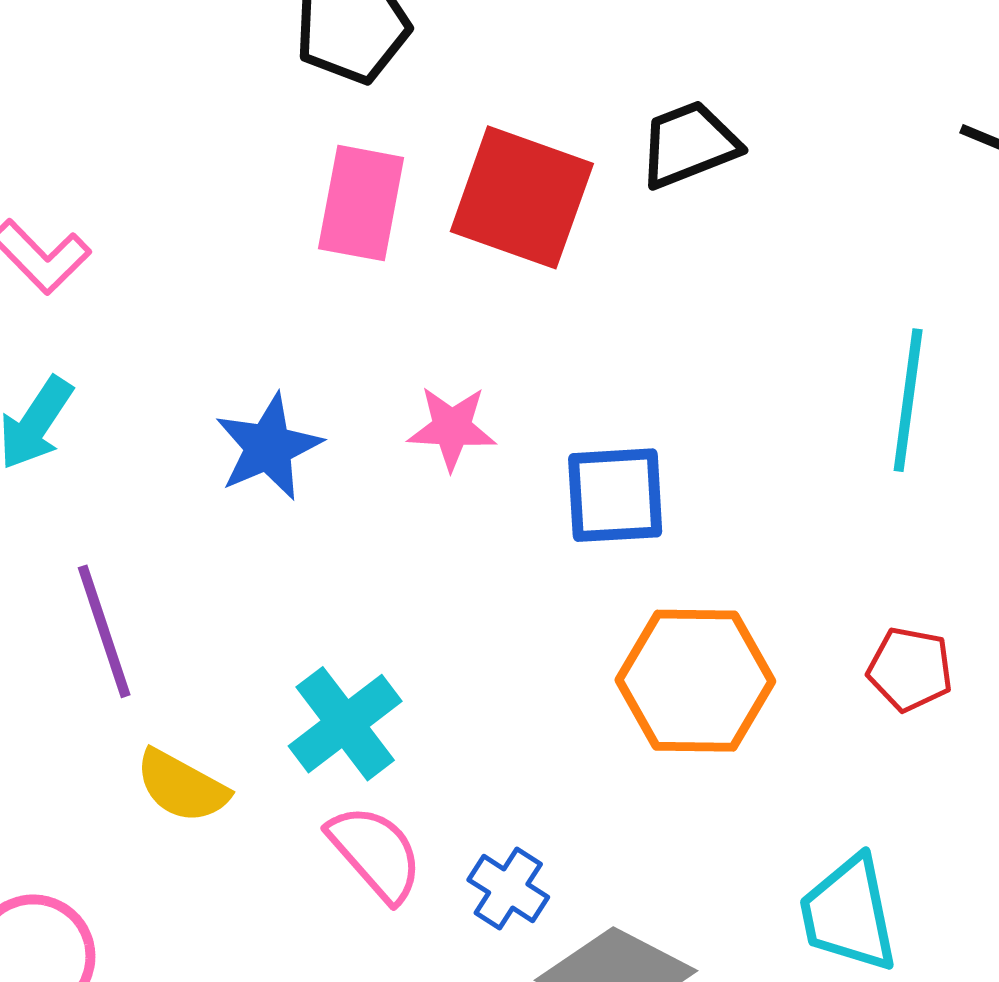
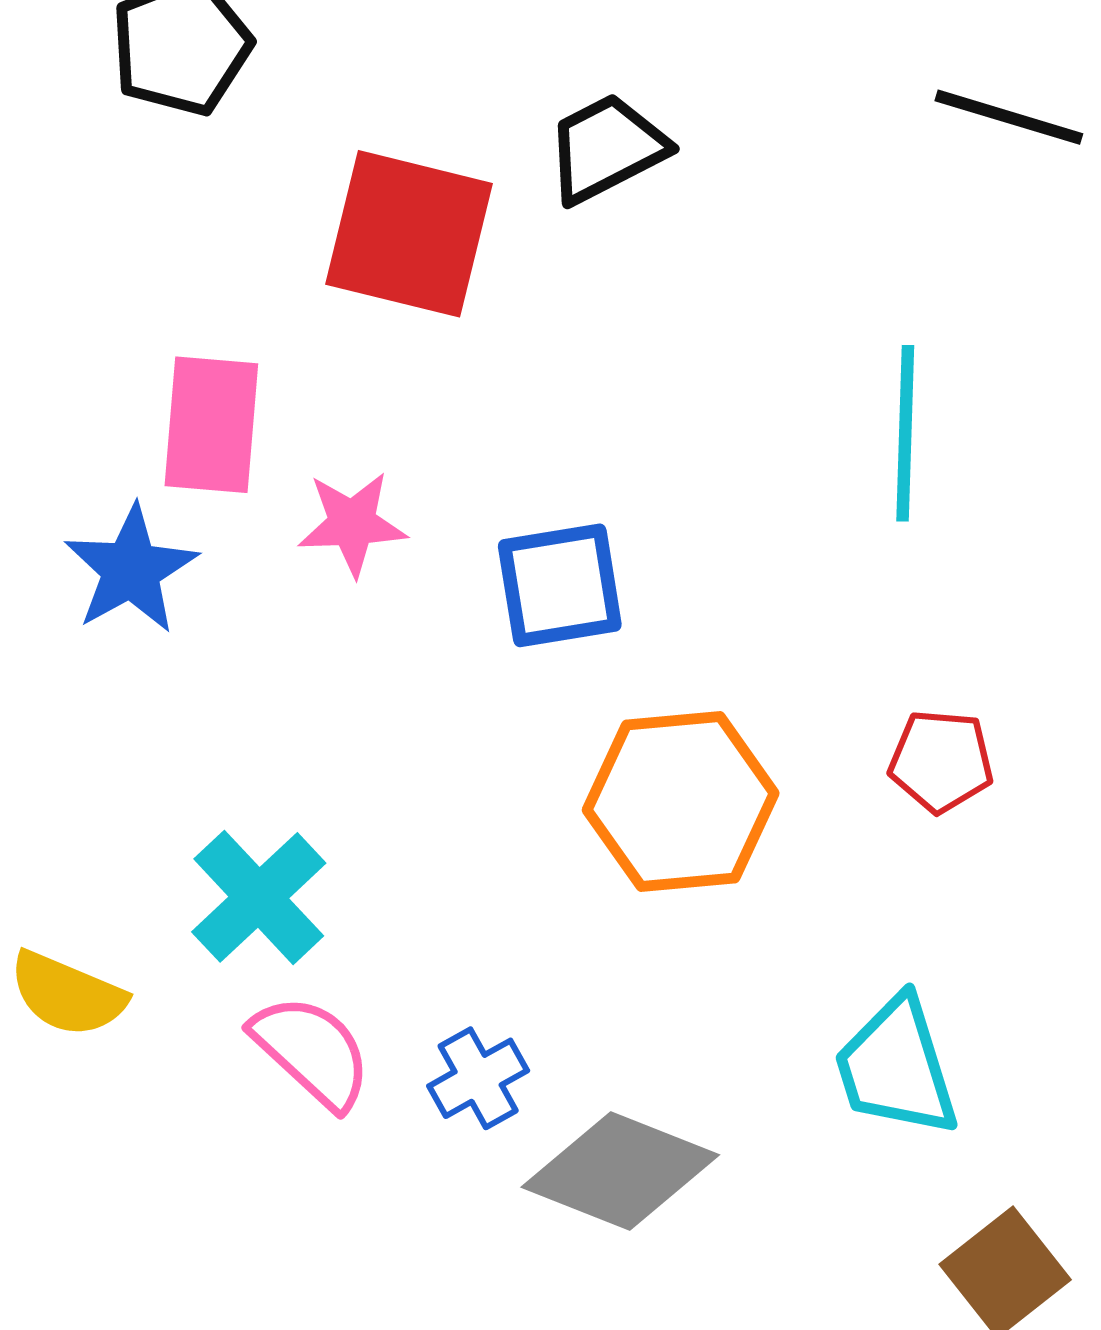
pink rectangle: (361, 203) -> (211, 425), moved
blue cross: (508, 888) -> (478, 1078), turned 34

